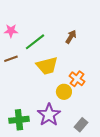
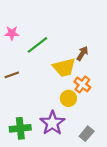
brown arrow: (71, 37) -> (82, 53), moved
brown line: (11, 59) -> (12, 75), moved
yellow trapezoid: (47, 66) -> (64, 67), moved

